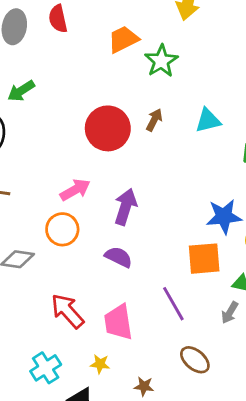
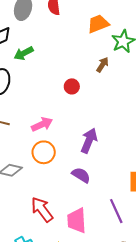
brown arrow: (154, 120) -> (103, 65), moved
red circle: (108, 128) -> (72, 86), moved, size x0.5
pink arrow: (75, 190) -> (42, 124), moved

